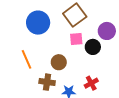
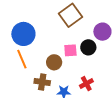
blue circle: (38, 23) -> (23, 34), moved
pink square: (76, 39) -> (70, 50), moved

